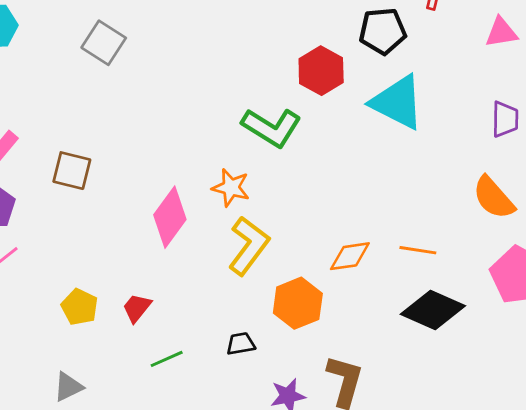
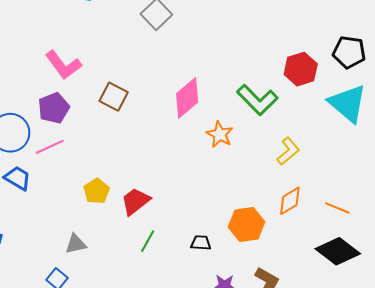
pink diamond: (170, 217) -> (187, 98), moved
yellow L-shape: (249, 246) -> (288, 151), moved, size x0.7
orange diamond: (350, 256) -> (290, 201), turned -36
red trapezoid: (137, 308) -> (136, 201), size x1.4
green line: (167, 359) -> (148, 241), turned -50

